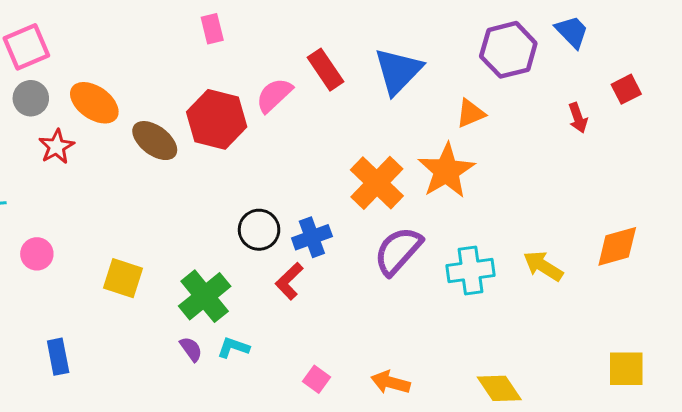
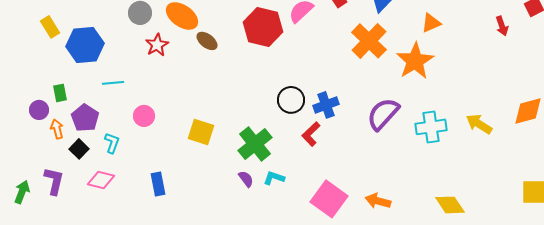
brown ellipse: (155, 141) -> (207, 41), moved, size x0.7
orange cross: (377, 183) -> (369, 41), moved
pink square: (316, 379) -> (329, 199), size x2.0

